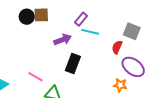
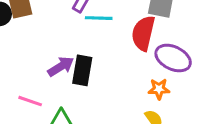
purple arrow: (63, 40) -> (61, 67), moved
red semicircle: (117, 47) -> (143, 33), size x1.6

